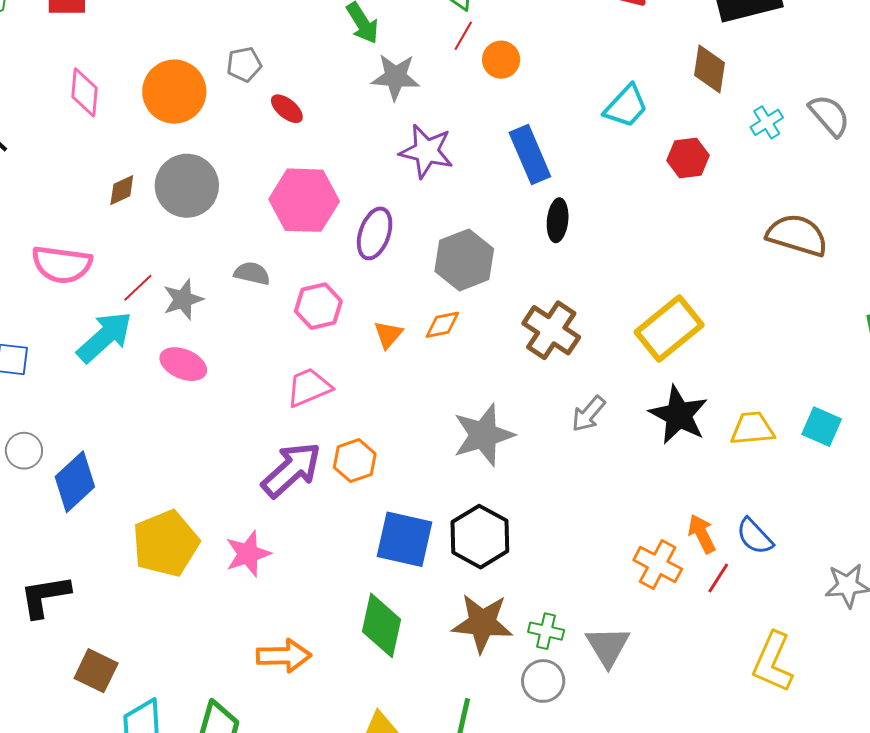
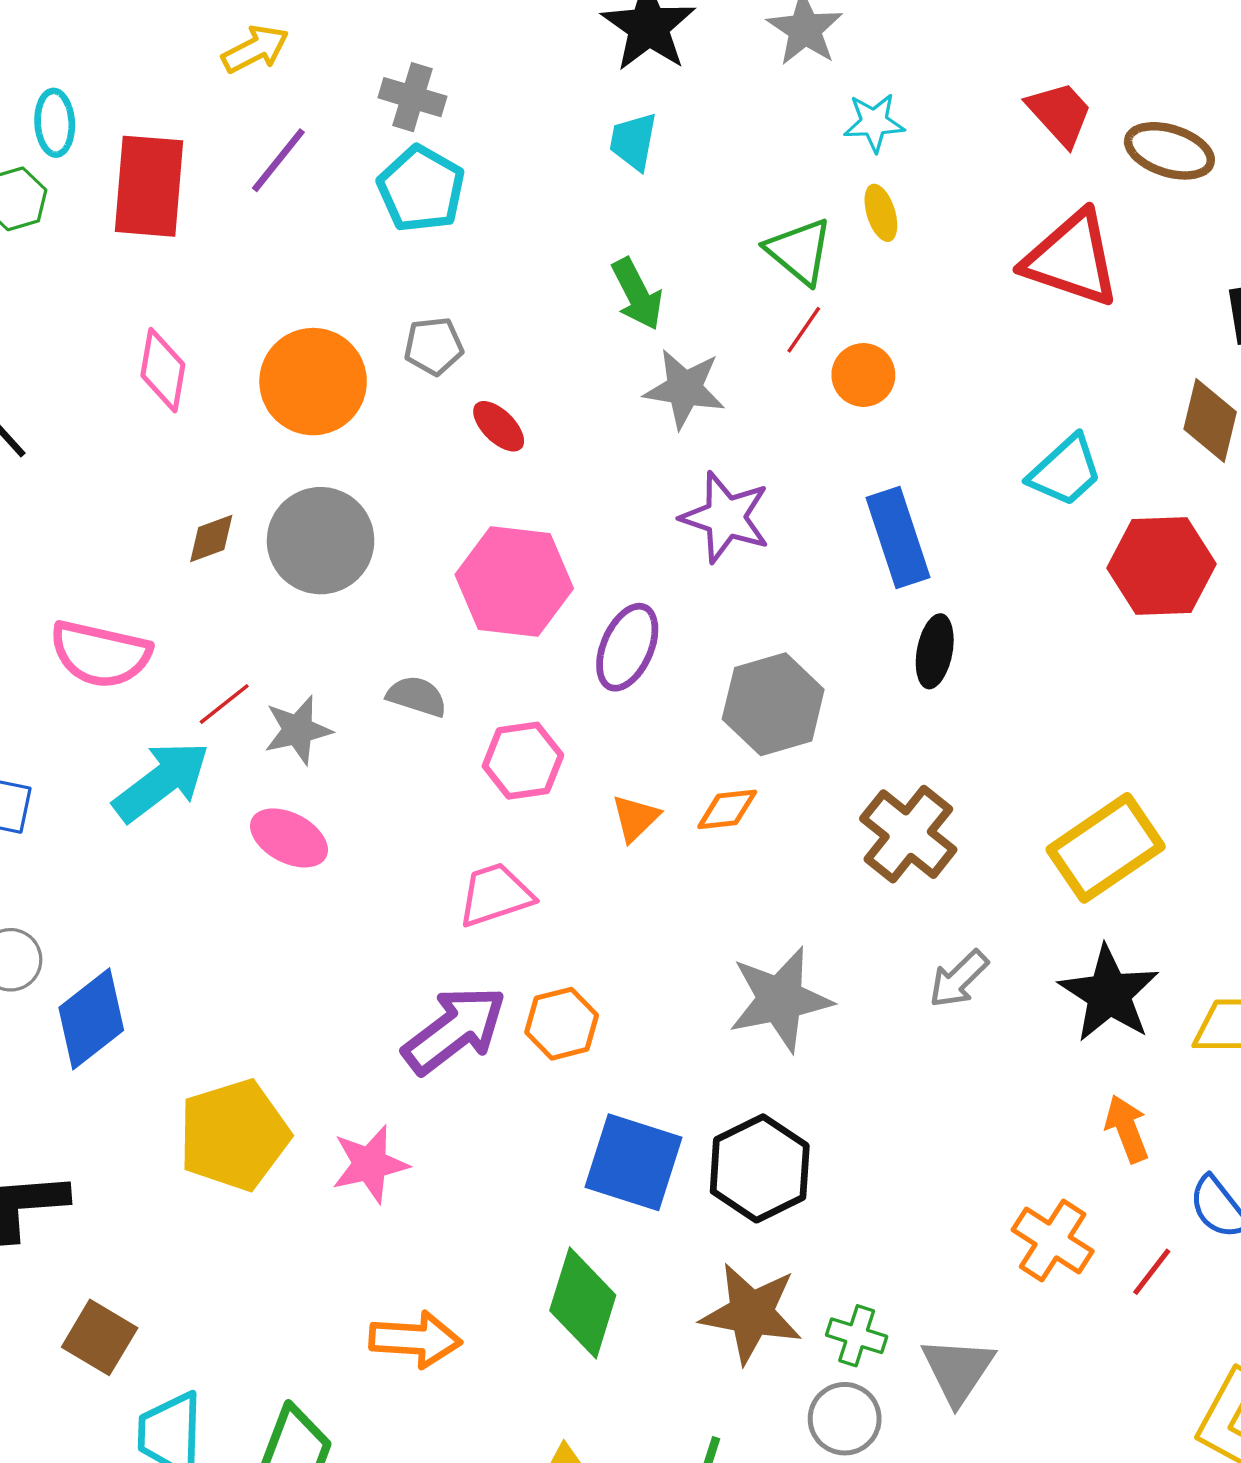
red hexagon: (688, 158) -> (1161, 566), size x1.5
orange arrow: (702, 534) -> (1127, 1129), moved

